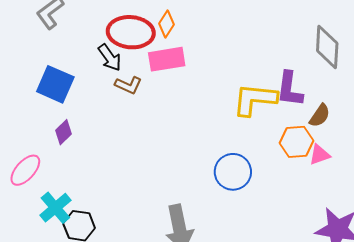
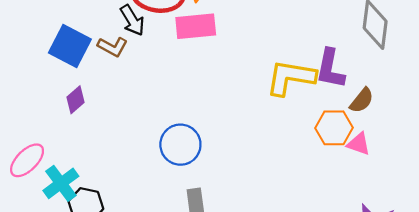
brown L-shape: (128, 85) -> (113, 47), moved
pink triangle: (320, 155) -> (359, 144), turned 35
pink ellipse: (25, 170) -> (27, 160), moved
blue circle: (233, 172) -> (180, 145), moved

